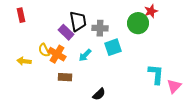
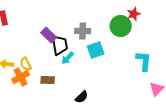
black trapezoid: (78, 21) -> (60, 45), moved
yellow semicircle: (44, 50) -> (26, 64), moved
orange cross: (57, 54) -> (21, 77), moved, turned 30
cyan L-shape: (156, 74) -> (144, 61), moved

